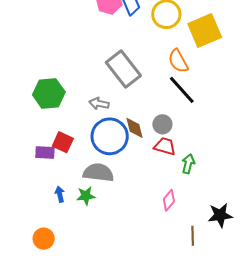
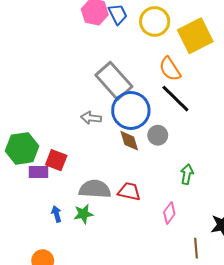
green hexagon: (49, 93) -> (22, 148), moved
blue circle: (110, 136) -> (131, 110), moved
red trapezoid: (165, 146) -> (129, 191), moved

